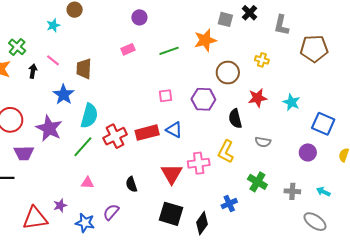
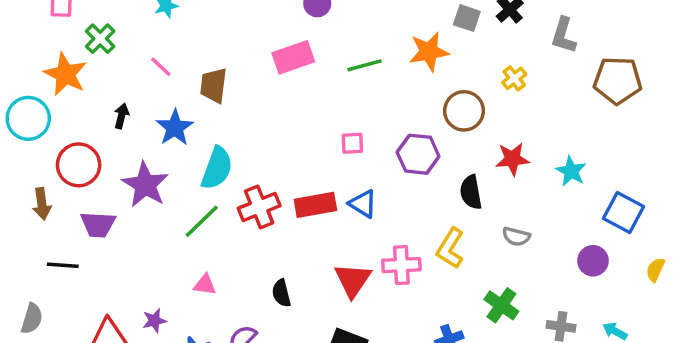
pink rectangle: (128, 49) -> (293, 57), size x1.6
yellow cross: (262, 60) -> (514, 78), moved, turned 32
black arrow: (33, 71) -> (121, 116), moved

